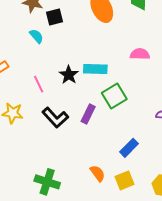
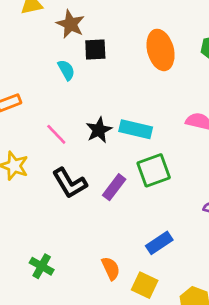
pink line: (39, 84) -> (56, 134), turned -30
yellow square: (125, 180) -> (145, 285), turned 36
green cross: (47, 182) -> (42, 266), size x0.7

